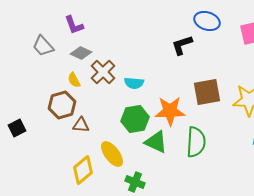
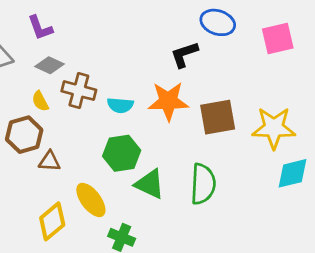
brown cross: (103, 72) -> (79, 91), turned -30
orange star: (170, 111) -> (168, 101), moved

